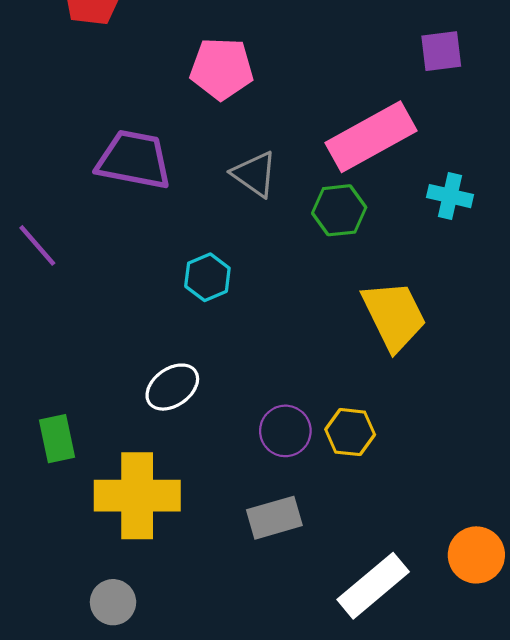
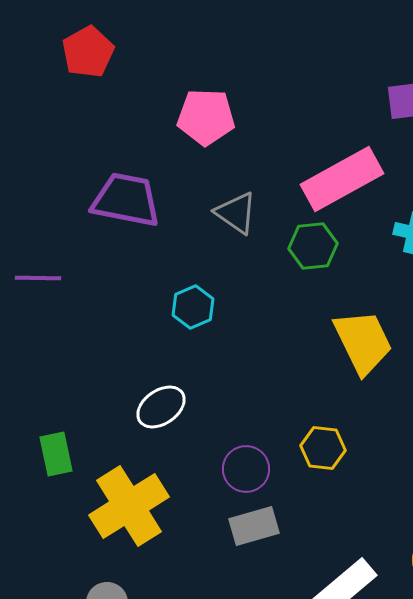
purple line: (37, 245) -> (38, 278), turned -48
purple circle: (285, 431) -> (246, 469), moved
yellow cross: (137, 496) -> (129, 506), turned -32

